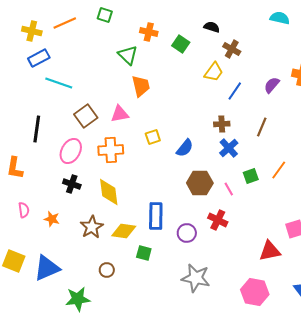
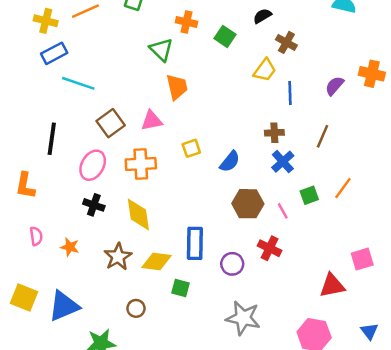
black semicircle: (212, 27) -> (262, 16), turned -49
blue line: (235, 91) -> (290, 93), turned -36

